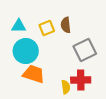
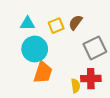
brown semicircle: (66, 25) -> (76, 22), turned 42
orange trapezoid: (34, 74) -> (43, 72), turned 90

